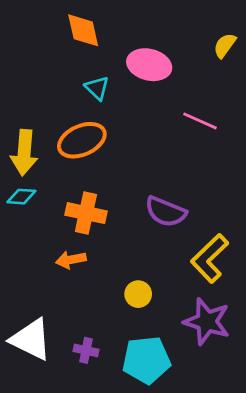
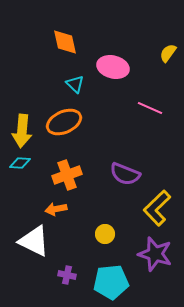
orange cross: (86, 213) -> (67, 175), turned -32
white triangle: (31, 339) -> (34, 241), moved

